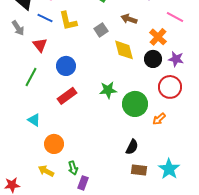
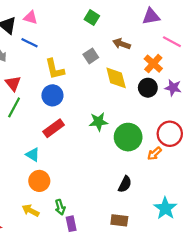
yellow L-shape: (68, 21) -> (55, 69), moved
red triangle: (40, 45) -> (13, 83), moved
red circle: (170, 87) -> (170, 134), moved
cyan triangle: (34, 120) -> (33, 155), moved
brown rectangle: (139, 170) -> (119, 220), moved
purple rectangle: (83, 183) -> (71, 224), turned -32

